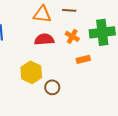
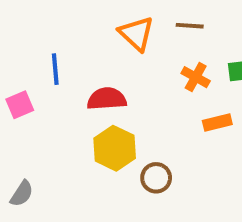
orange triangle: (42, 14) -> (136, 34), turned 36
red semicircle: (44, 39) -> (107, 99), moved

